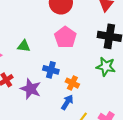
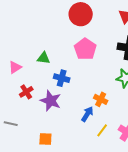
blue cross: (51, 70) -> (62, 78), moved
orange cross: (72, 83) -> (101, 99), moved

